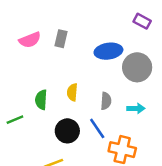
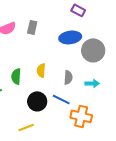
purple rectangle: (142, 21) -> (78, 10), moved
blue line: (97, 128) -> (61, 99), turned -30

